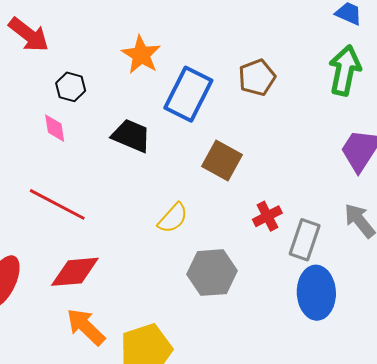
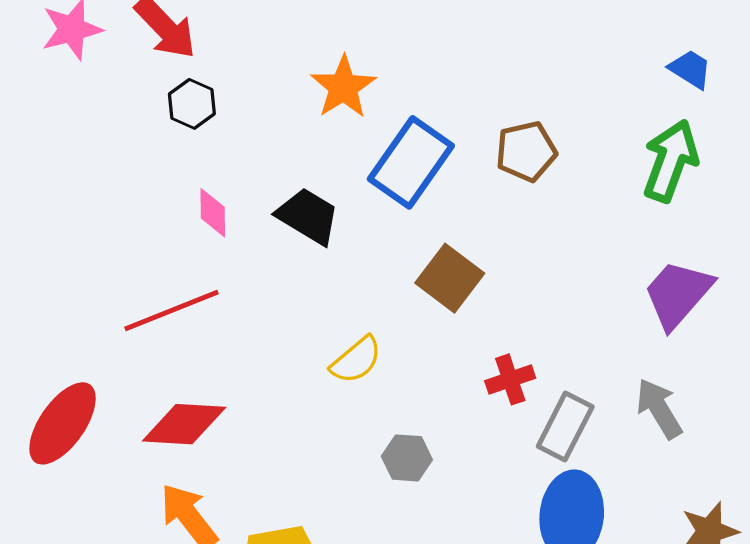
black hexagon: (71, 87) -> (192, 104), moved
pink diamond: (55, 128) -> (213, 213), moved
red line: (57, 204) -> (171, 311), turned -58
gray hexagon: (212, 273) -> (407, 458), size x0.6

